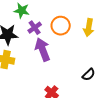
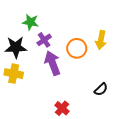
orange circle: (61, 26) -> (77, 48), moved

